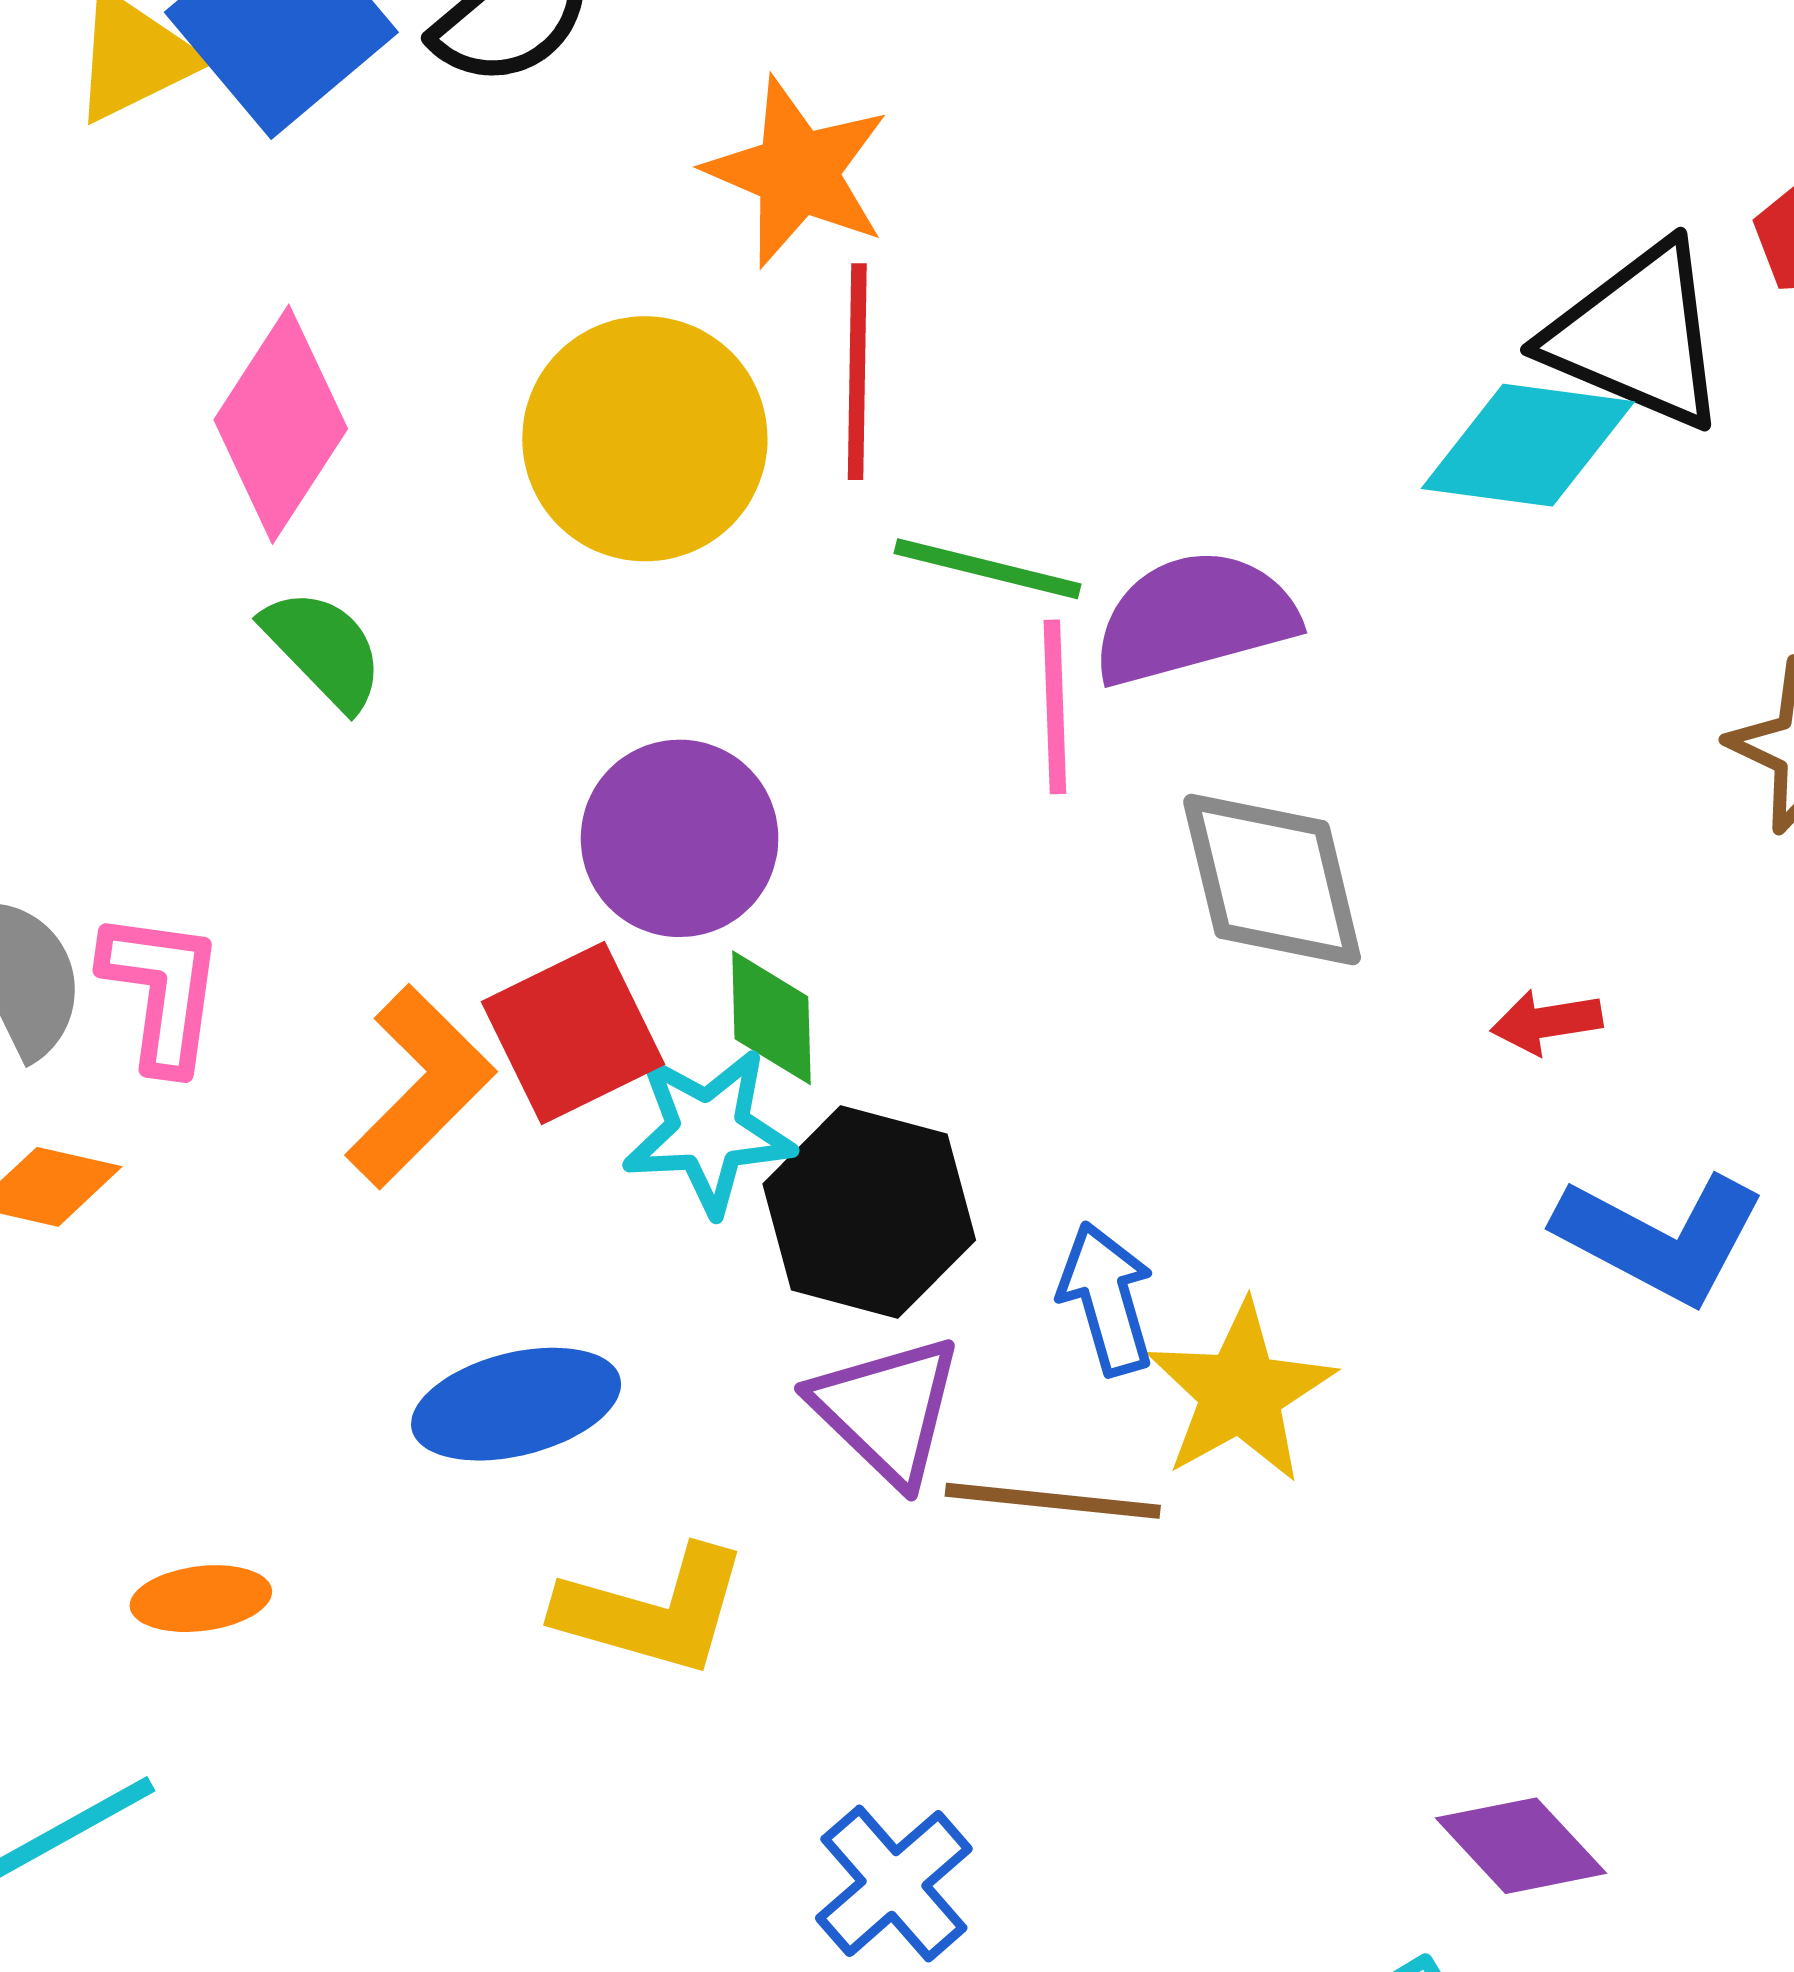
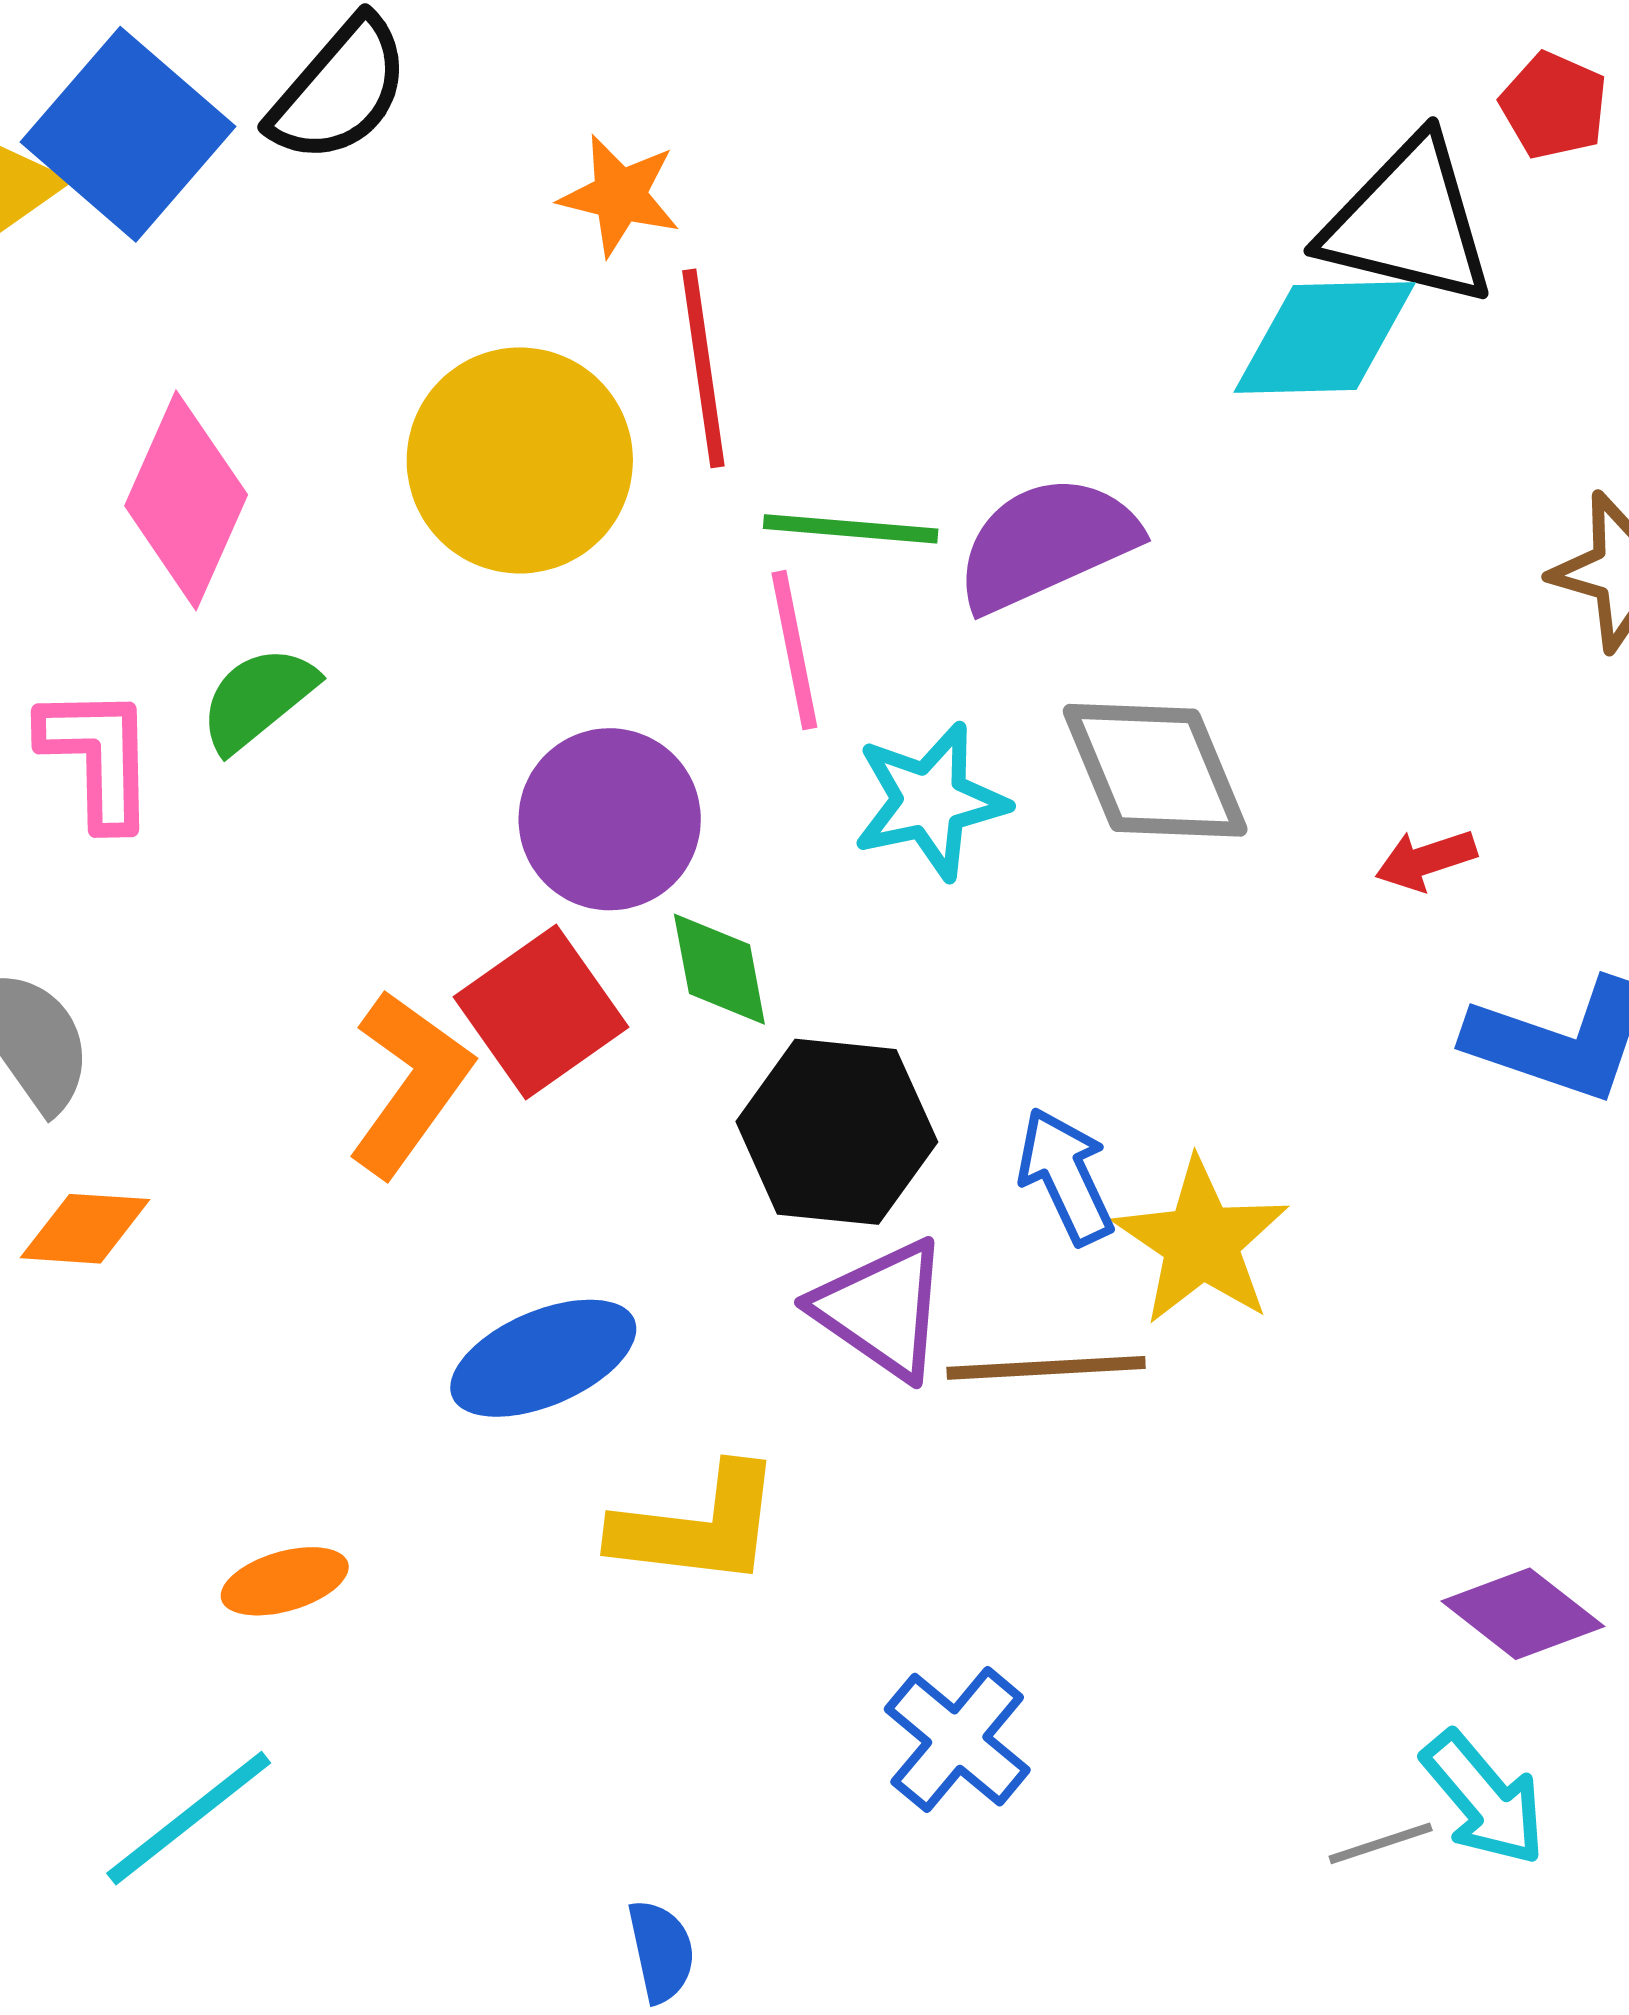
orange star: (797, 172) -> (620, 195), size x0.7
green semicircle: (323, 649) -> (258, 699), turned -76
pink line: (1055, 707) -> (794, 650), moved
pink L-shape: (162, 991) -> (98, 757), moved
cyan star: (709, 1131) -> (930, 801), moved

